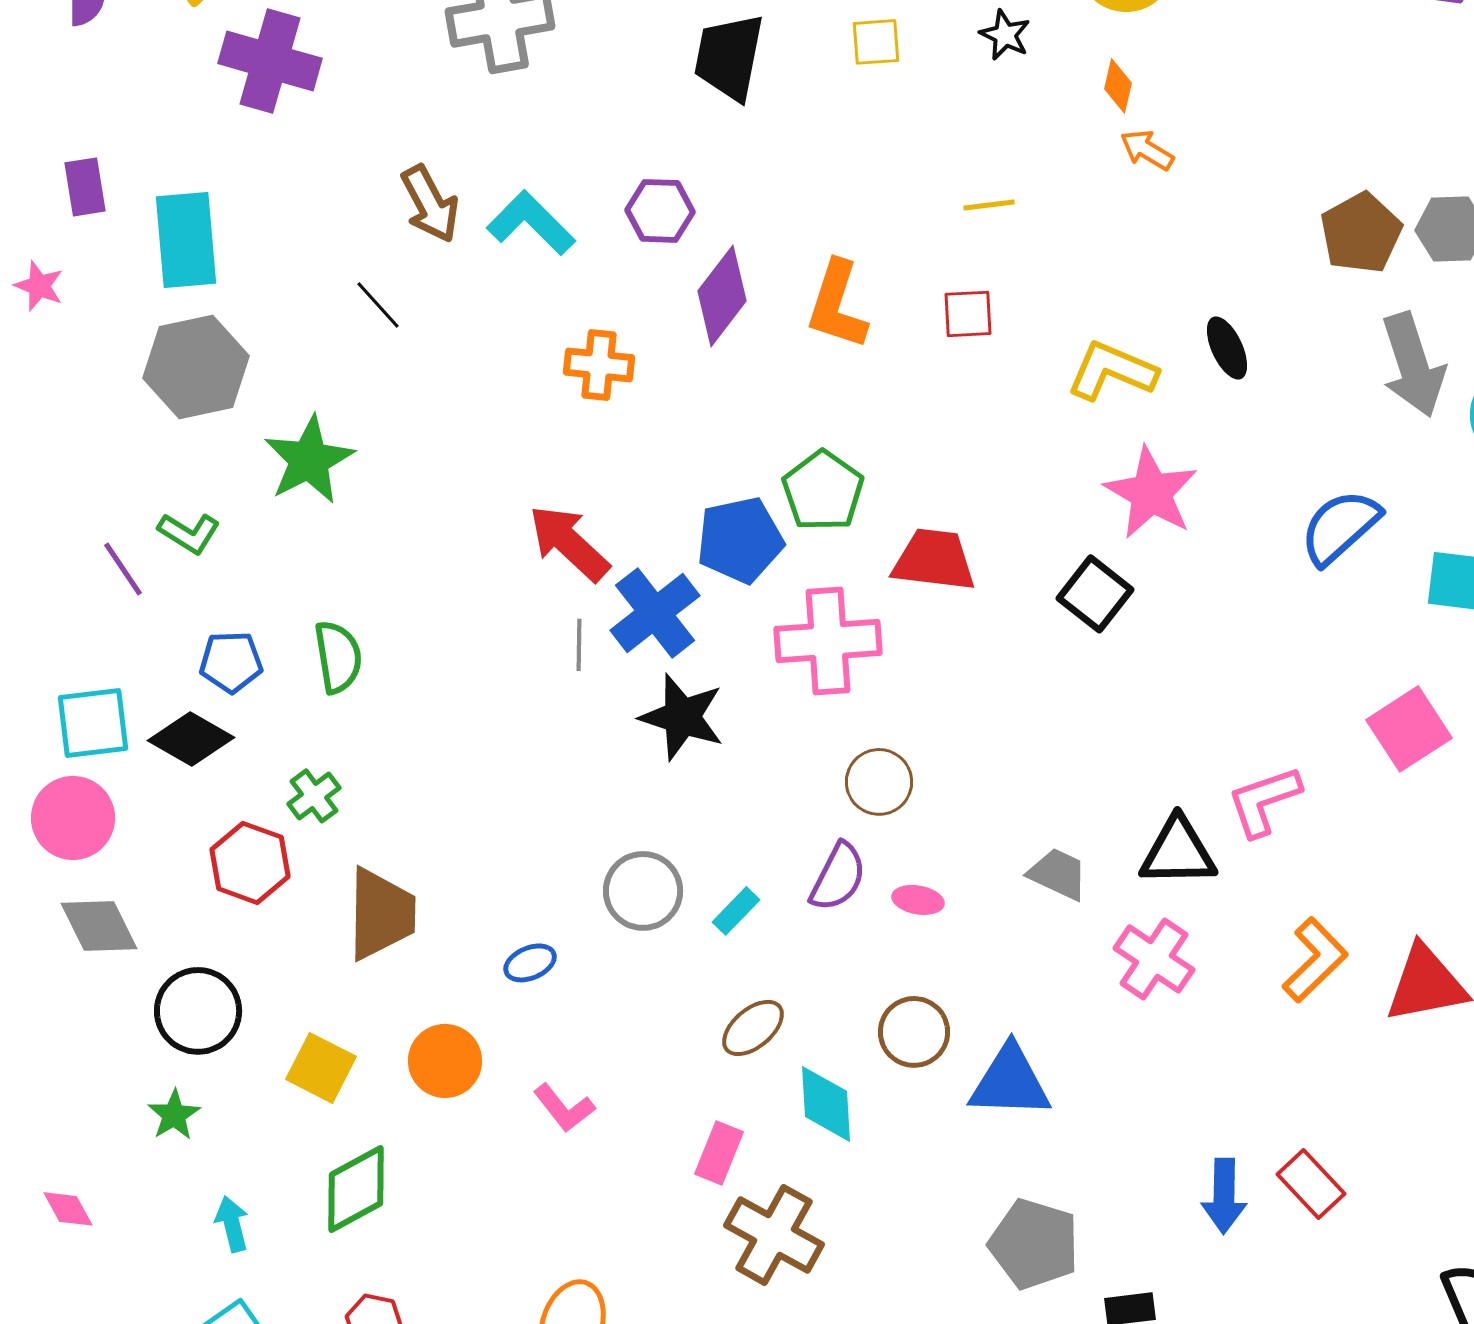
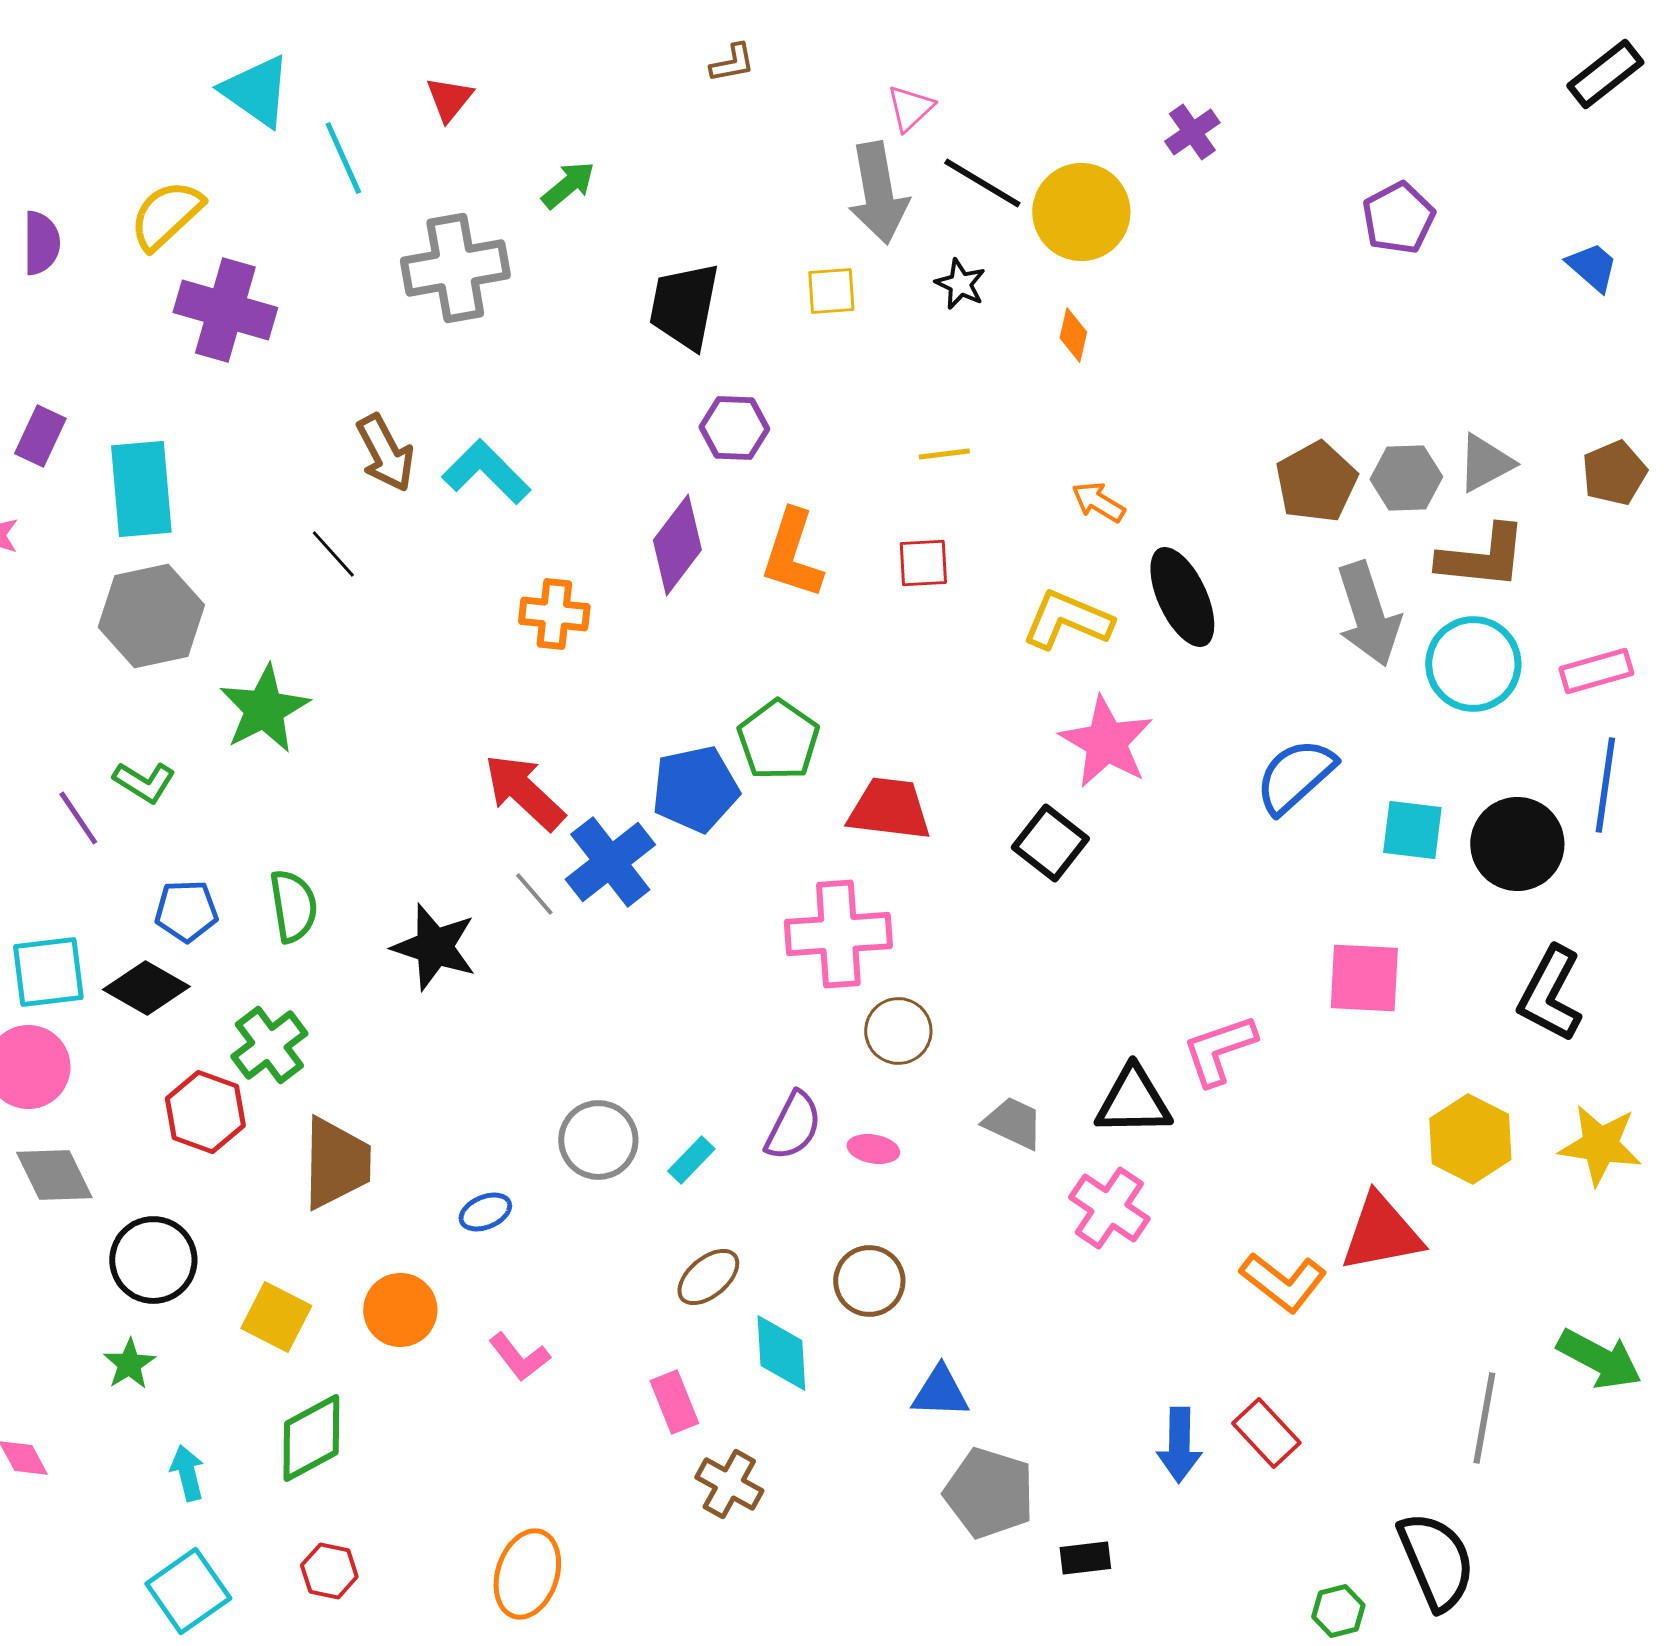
orange arrow: (1147, 150) -> (1098, 502), moved
purple rectangle: (85, 187) -> (40, 436), turned 34
purple hexagon: (660, 211) -> (734, 428), moved
black ellipse: (1227, 348) -> (1182, 597), size x1.6
pink cross: (828, 641) -> (838, 934), moved
gray line: (579, 645) -> (534, 894), turned -42
black star: (682, 717) -> (434, 947), moved
pink square: (1409, 729) -> (1364, 978), turned 36
brown circle: (879, 782) -> (898, 1031), moved
green cross: (314, 796) -> (269, 1045), size x1.4
orange L-shape: (1315, 960) -> (1283, 1282), moved, turned 82
blue triangle: (1010, 1082) -> (940, 1392), moved, size x0.7
pink rectangle: (719, 1153) -> (674, 1402), turned -44
brown cross: (774, 1235) -> (729, 1484), size x0.7

